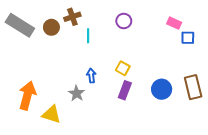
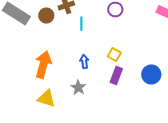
gray star: (77, 93) -> (78, 88), moved
orange arrow: (27, 95) -> (43, 64), moved

